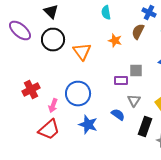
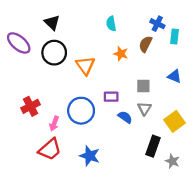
purple rectangle: (121, 80) -> (111, 97), moved
gray triangle: (134, 100) -> (144, 109), moved
blue semicircle: (118, 114) -> (125, 117), moved
blue star: (88, 124) -> (90, 156), moved

